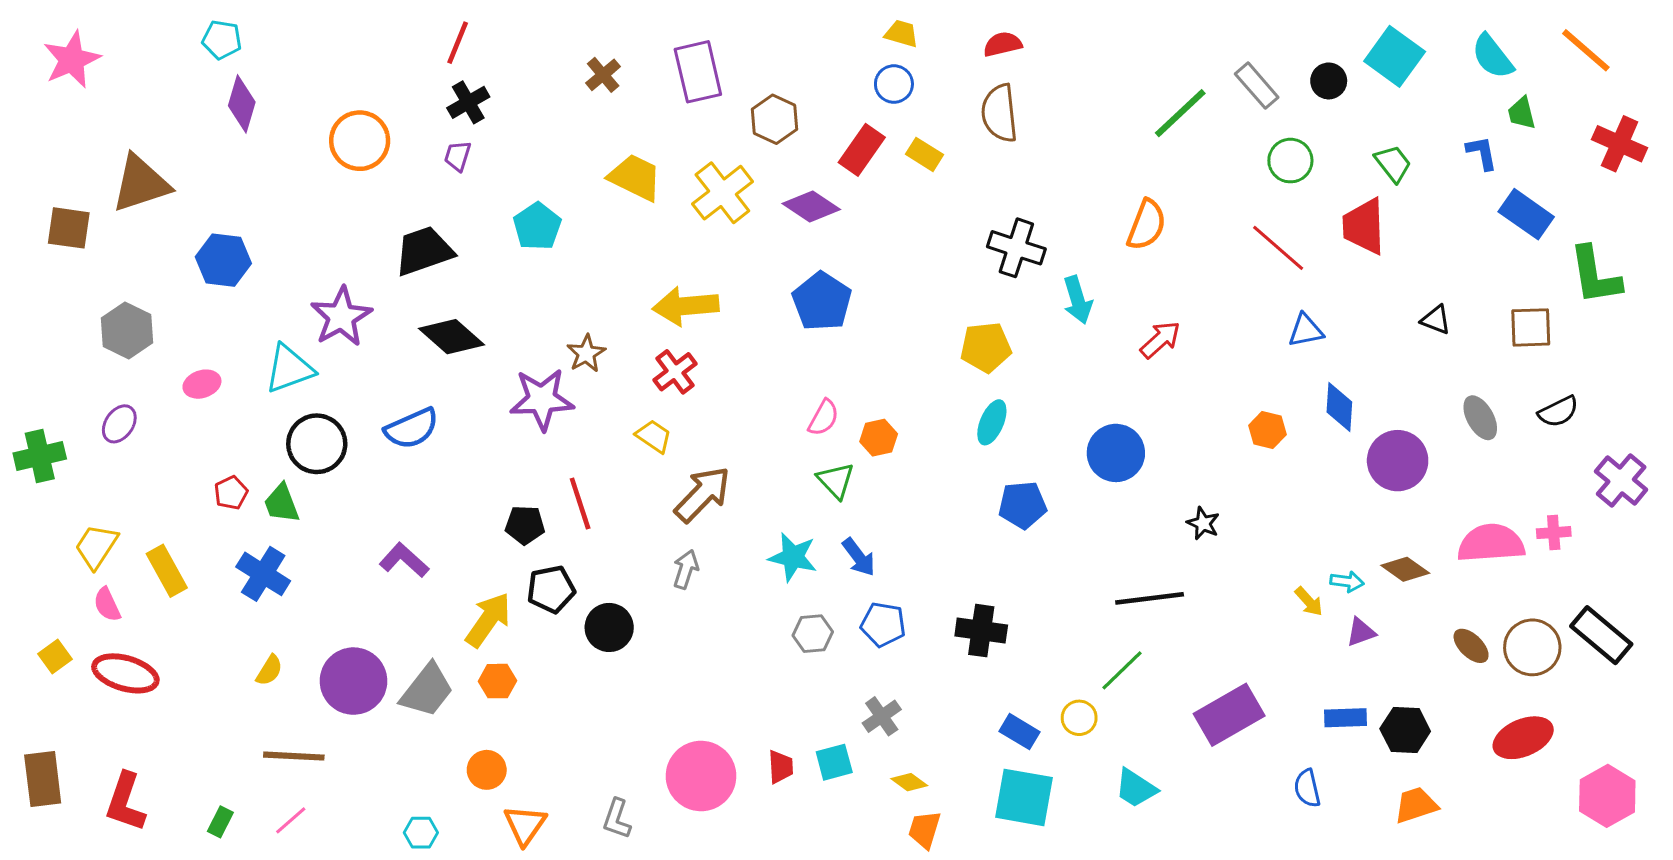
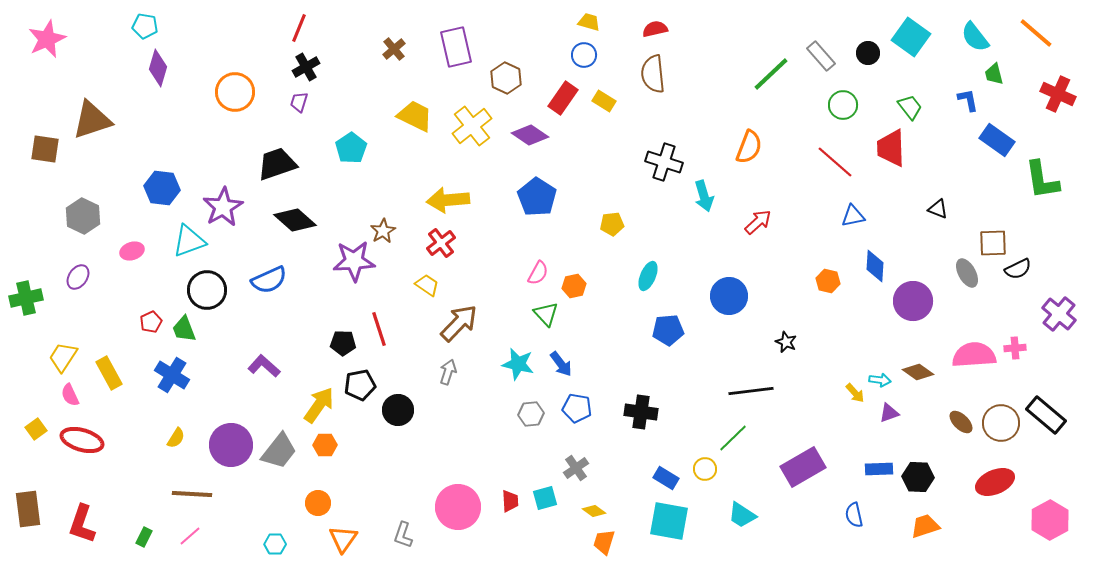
blue hexagon: (223, 260) -> (162, 188), moved
brown square: (1531, 327) -> (993, 243), moved
yellow pentagon: (986, 347) -> (612, 224), moved, size x0.7

